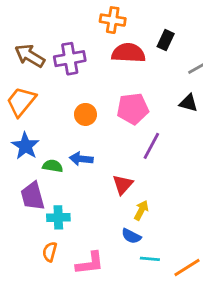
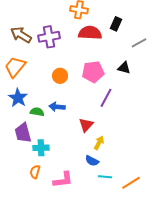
black triangle: (188, 103) -> (124, 68), moved

